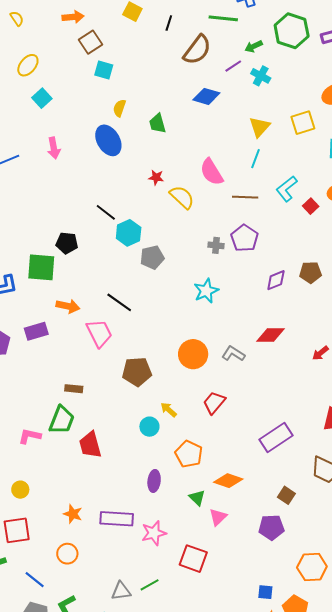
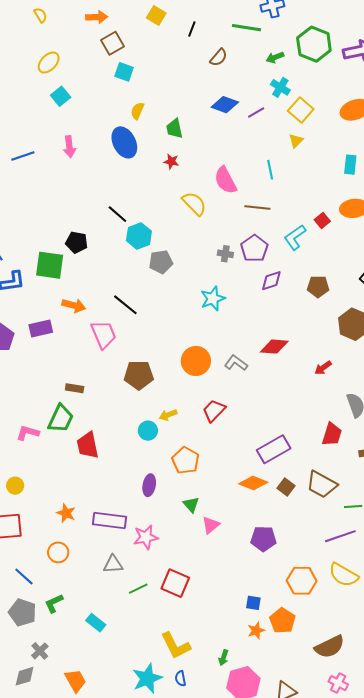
brown semicircle: (197, 50) -> (219, 57), size x0.6
purple line: (233, 66) -> (256, 113), moved
yellow square: (303, 123) -> (301, 110), moved, turned -35
yellow triangle: (260, 127) -> (296, 141), moved, size x0.7
cyan line: (256, 159) -> (270, 170), turned -36
red star: (156, 177) -> (171, 161), moved
cyan L-shape: (287, 189) -> (295, 237), moved
purple diamond: (276, 280) -> (271, 281), moved
yellow arrow: (169, 410) -> (168, 415), turned -66
orange diamond: (228, 481) -> (253, 483), moved
brown square: (286, 495) -> (286, 487), moved
red square: (193, 559) -> (175, 583), moved
gray triangle: (121, 591) -> (113, 564), moved

